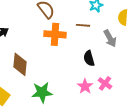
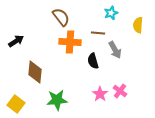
gray arrow: (110, 38) -> (115, 50), moved
black semicircle: (89, 58) -> (93, 61), moved

